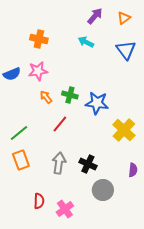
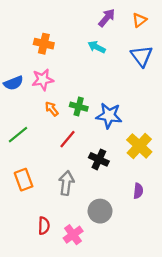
green line: (19, 133) -> (18, 135), moved
black cross: (88, 164) -> (99, 159), moved
purple semicircle: (133, 170) -> (138, 191), moved
gray circle: (103, 190) -> (100, 211), moved

